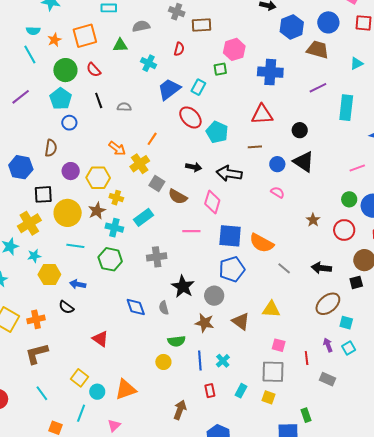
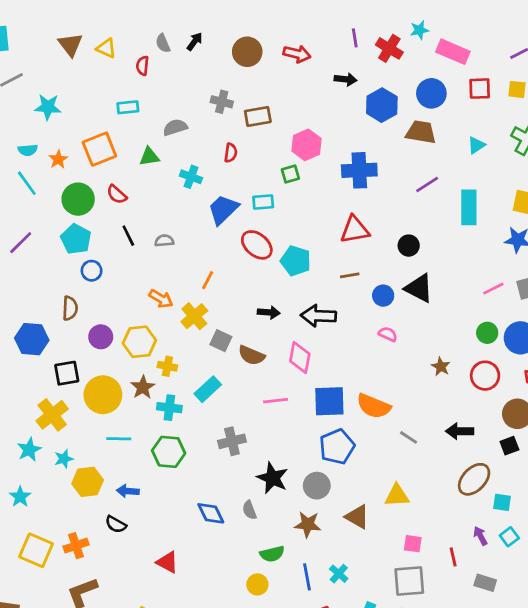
cyan rectangle: (198, 87) -> (263, 202), turned 63

